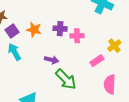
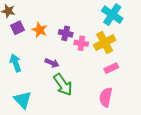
yellow cross: (114, 46) -> (105, 43), moved, size x1.5
cyan arrow: (14, 52) -> (16, 63), moved
pink rectangle: (97, 61) -> (111, 68), moved

